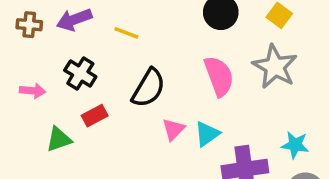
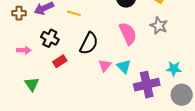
gray star: (275, 67) -> (159, 26), size x0.7
cyan triangle: (207, 134) -> (124, 67), turned -35
green triangle: (59, 139) -> (32, 84), moved, turned -42

